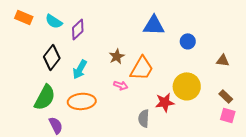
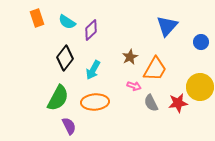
orange rectangle: (24, 17) -> (37, 18), turned 48
blue triangle: (154, 25) -> (167, 26), turned -50
gray semicircle: (144, 118) -> (151, 103), moved, turned -30

